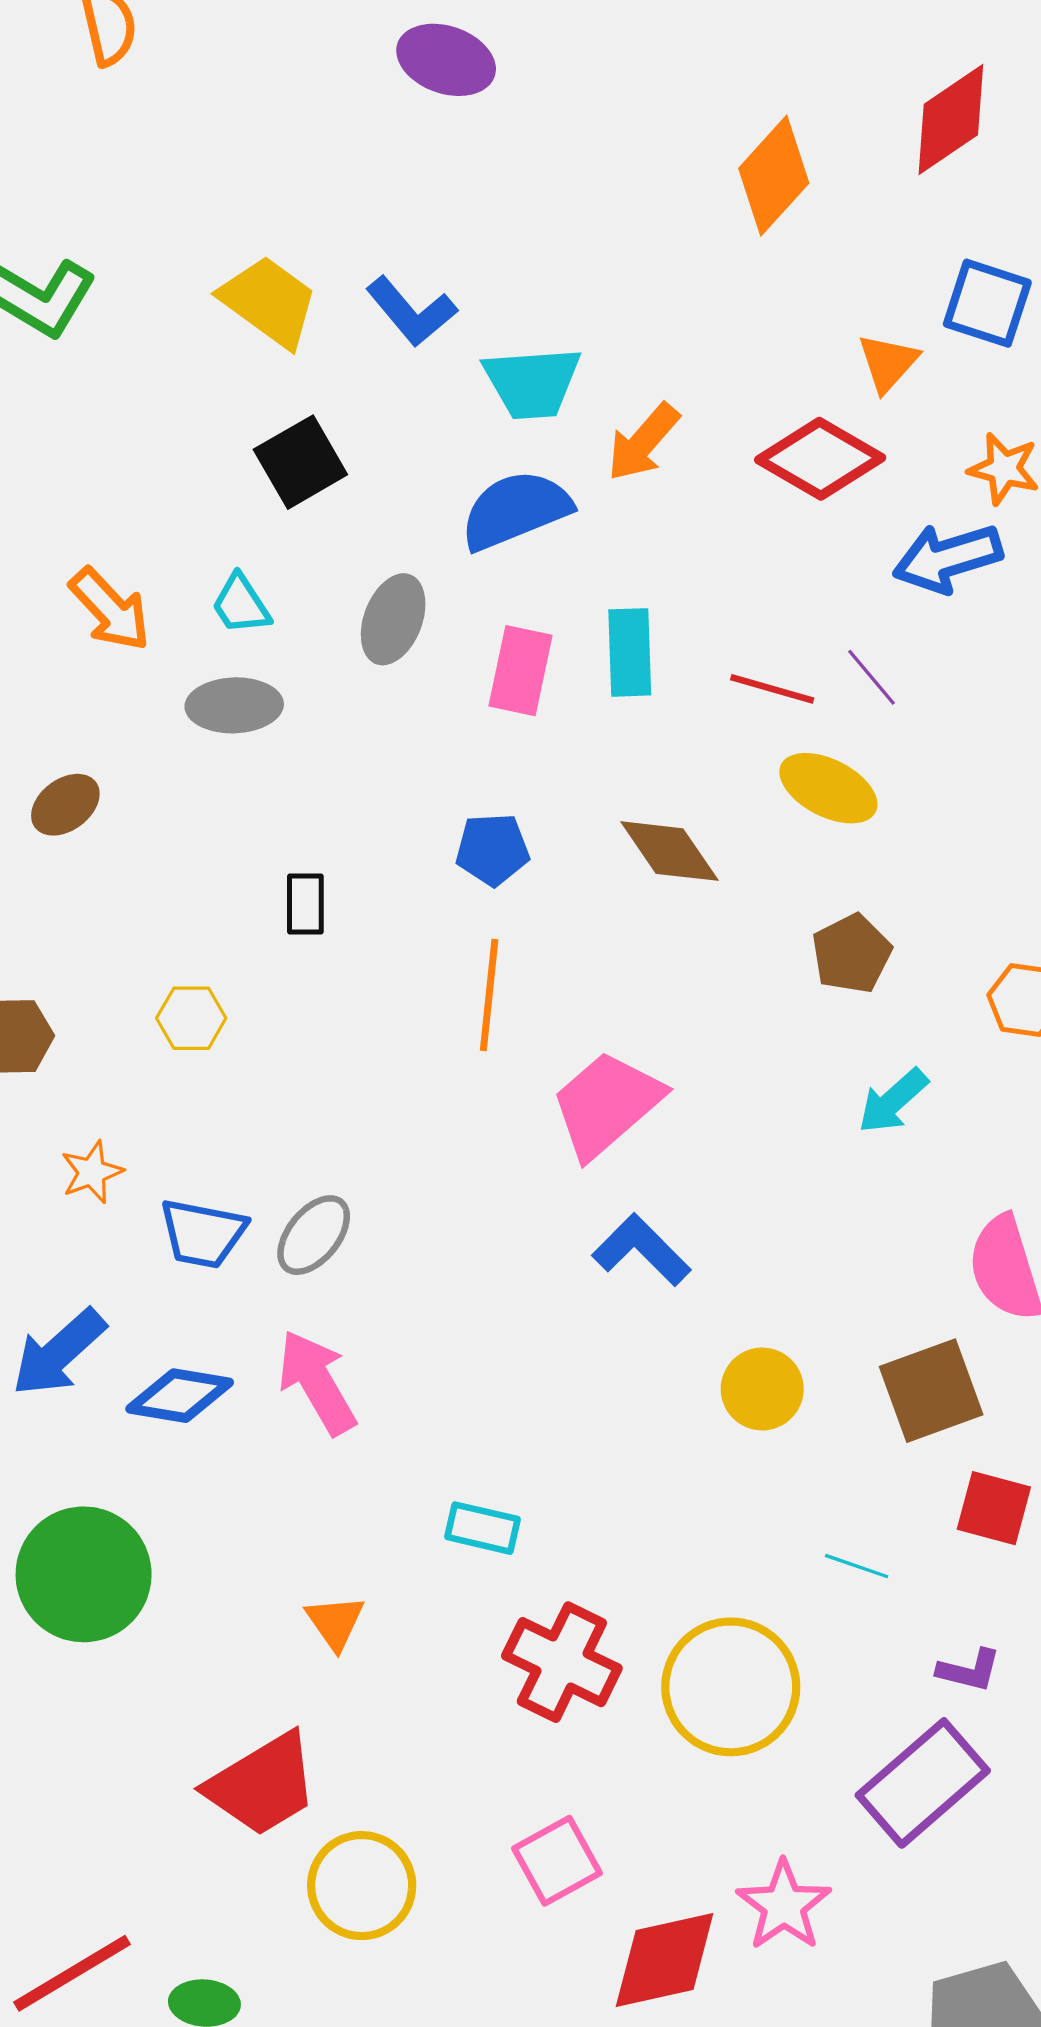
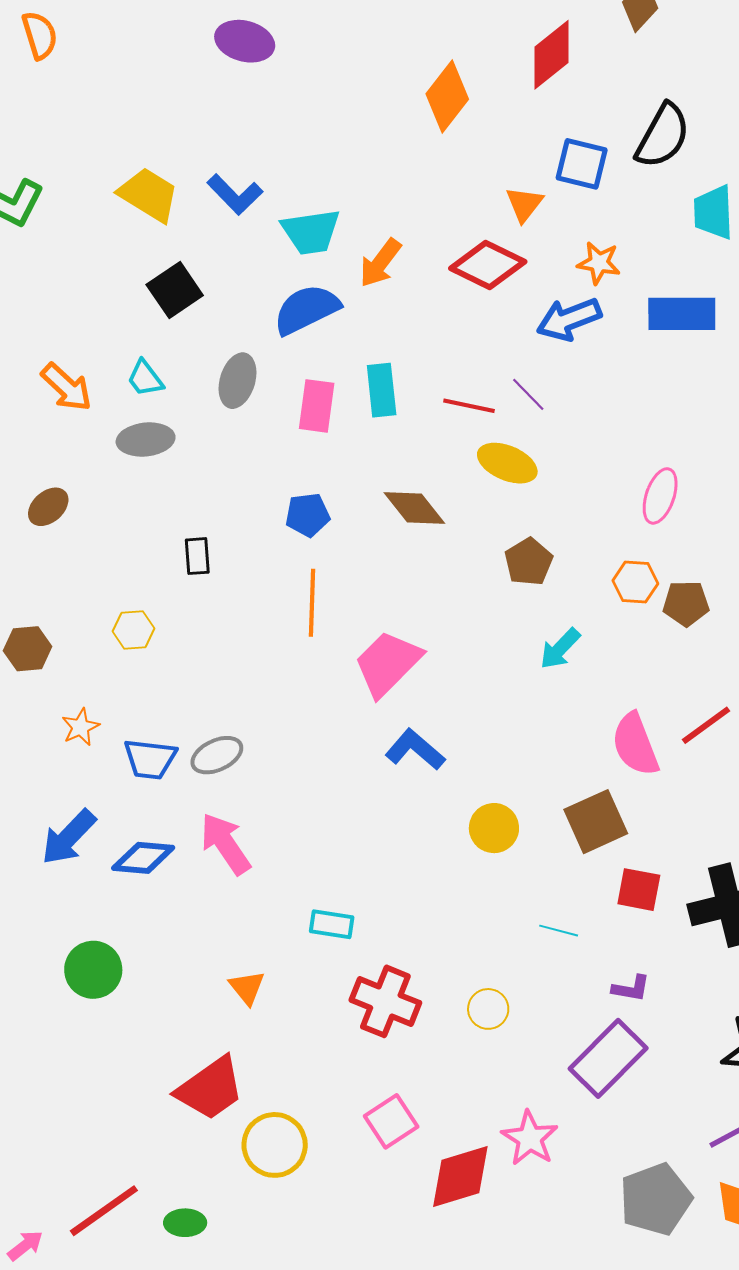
gray ellipse: (314, 1235) -> (217, 755), turned 30
green circle: (84, 1574) -> (93, 970), size x0.7
yellow circle: (731, 1687) -> (488, 1009), size x0.5

